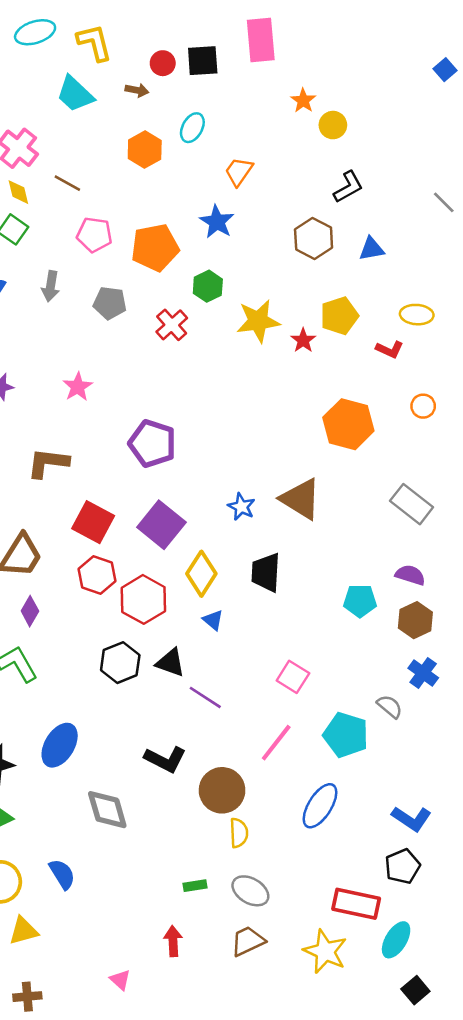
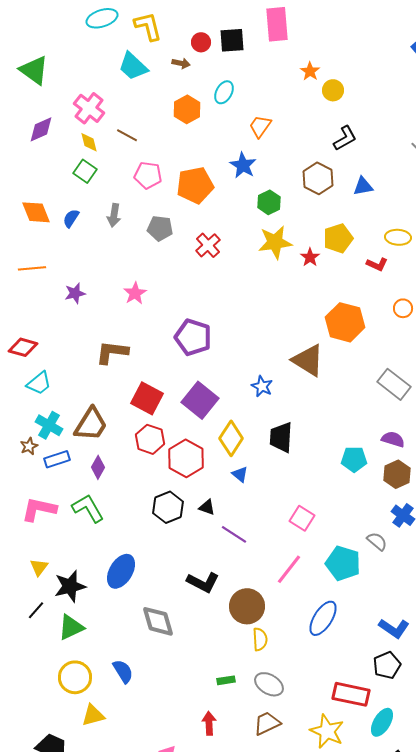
green hexagon: (208, 286) -> (269, 202), moved
brown triangle: (301, 499) -> (308, 360), moved
black triangle: (170, 663) -> (207, 507), size x0.7

